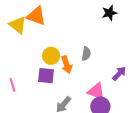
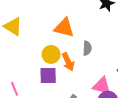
orange triangle: (36, 16) -> (64, 28), moved

